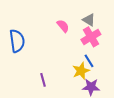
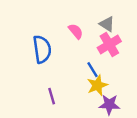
blue semicircle: (17, 41) -> (42, 49), moved
blue line: (89, 61) -> (93, 70), moved

